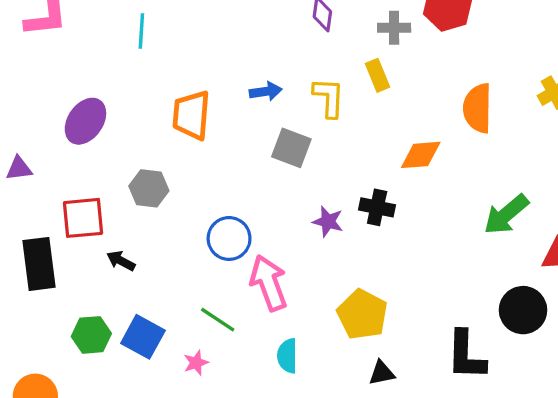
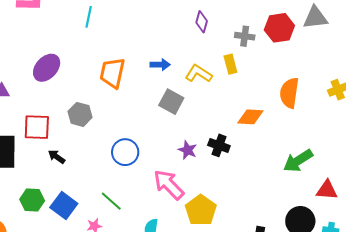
yellow L-shape: (329, 97) -> (199, 74), turned -68
pink arrow: (269, 283) -> (169, 185), moved, turned -32

